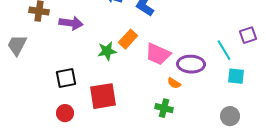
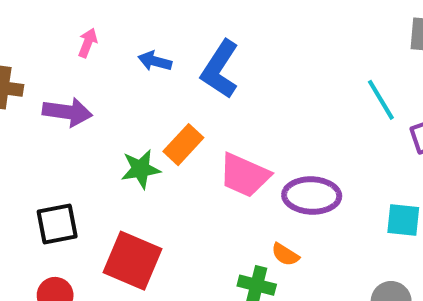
cyan line: (224, 50) -> (381, 100), moved
orange semicircle: (174, 83) -> (285, 255), moved
red square: (103, 96) -> (132, 261), turned 32

